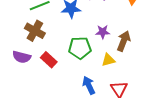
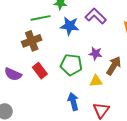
brown cross: (35, 31) -> (32, 41), turned 30
purple semicircle: (22, 57) -> (13, 74), moved

